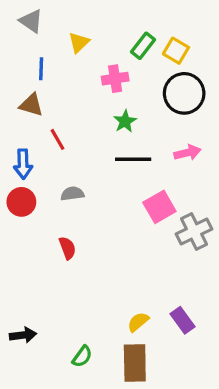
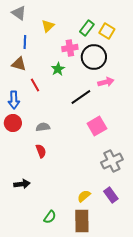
black circle: (184, 93) -> (94, 57), moved
green star: (125, 121) -> (58, 69), moved
pink arrow: (187, 153) -> (106, 82), moved
black line: (133, 159) -> (81, 97), turned -35
gray semicircle: (72, 194) -> (43, 127), moved
gray cross: (194, 231) -> (112, 161), moved
black arrow: (23, 335) -> (22, 184), moved

